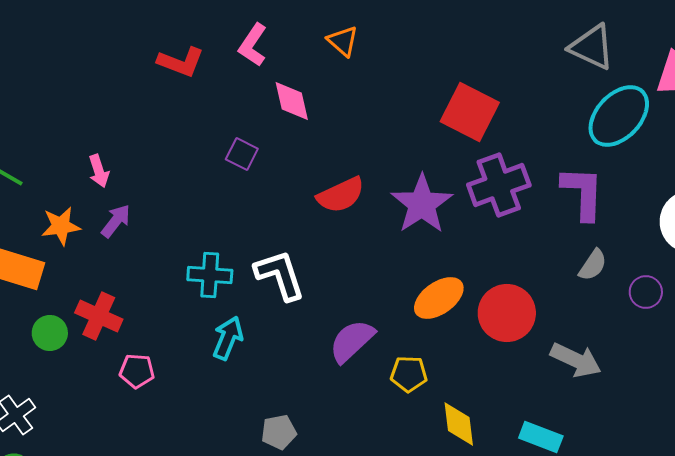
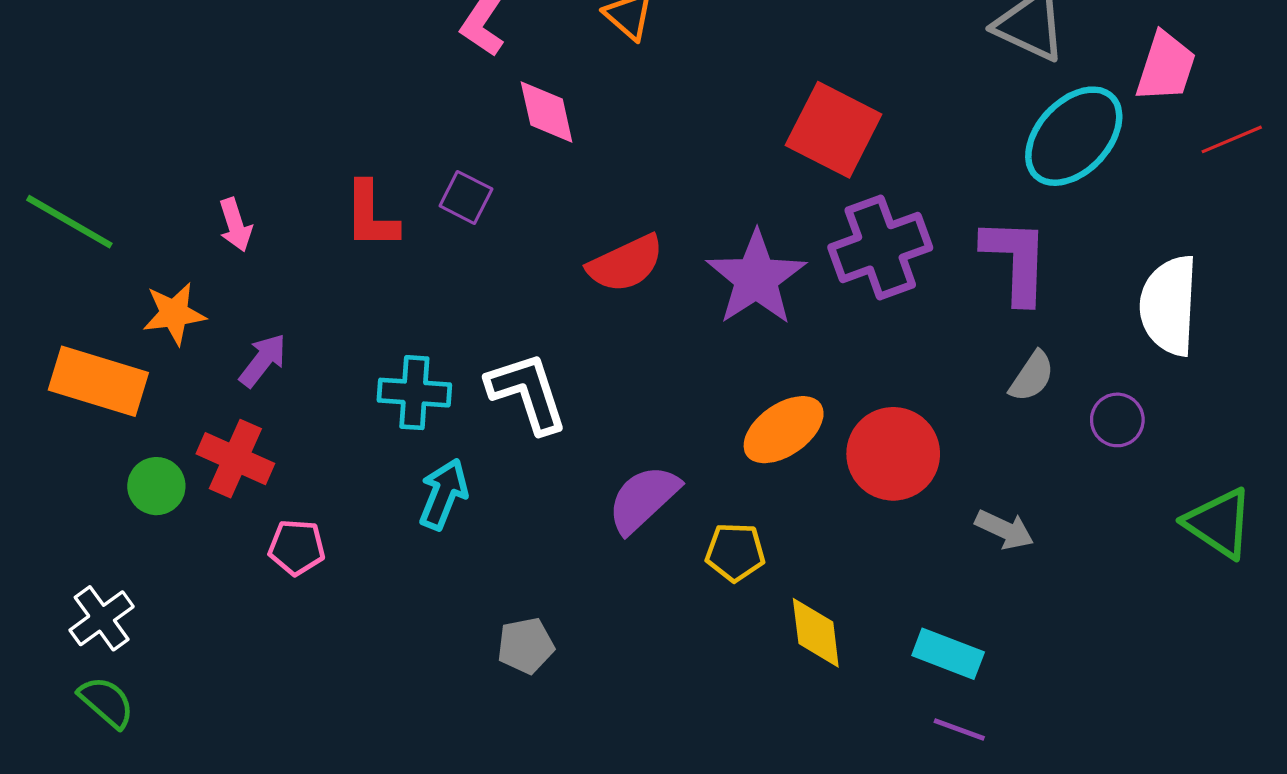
red L-shape: (181, 62) -> (371, 215), moved, turned 69
purple arrow: (116, 221) -> (263, 360), moved
gray arrow: (576, 360) -> (1004, 530), size x0.7

